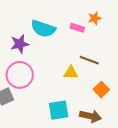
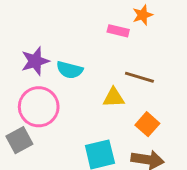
cyan semicircle: (43, 29) -> (70, 70), moved, size x0.7
orange square: (101, 90) -> (147, 124), moved

